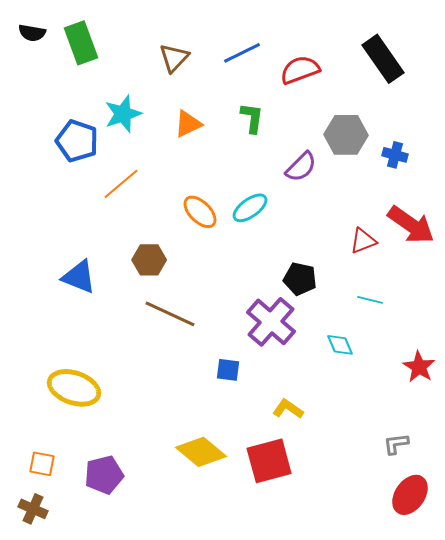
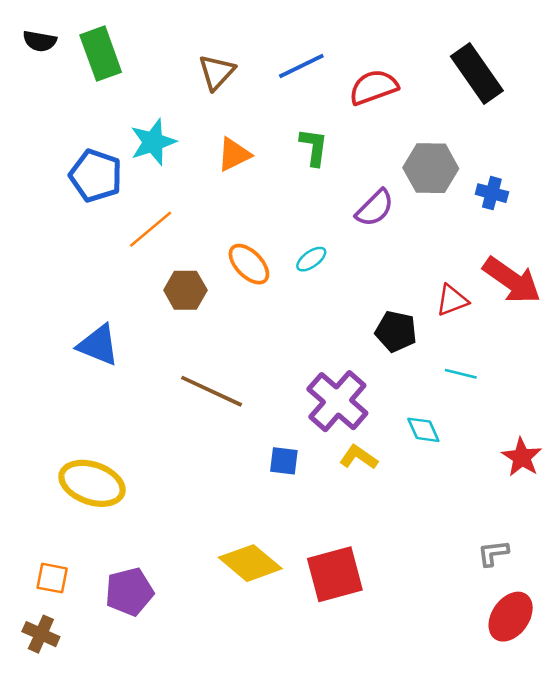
cyan ellipse: (250, 208) -> (311, 259), size x0.7
brown hexagon: (149, 260) -> (185, 290), moved
black pentagon: (300, 279) -> (396, 331), moved
yellow L-shape: (288, 409) -> (359, 457), moved

